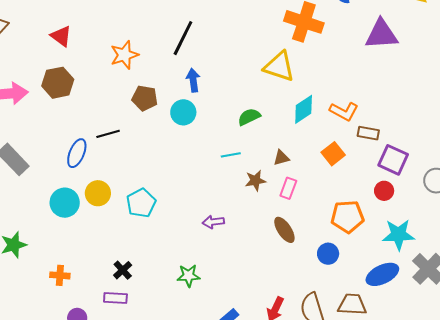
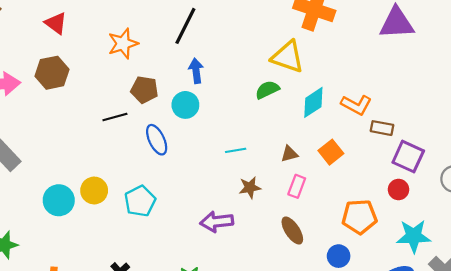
green semicircle: (249, 117) -> (267, 90), moved
black line: (108, 134) -> (115, 117), moved
blue ellipse: (77, 153) -> (157, 140), moved, turned -48
orange square: (333, 154) -> (331, 152), moved
brown star: (255, 181) -> (250, 188), moved
purple arrow: (213, 222) -> (217, 222), size x1.4

